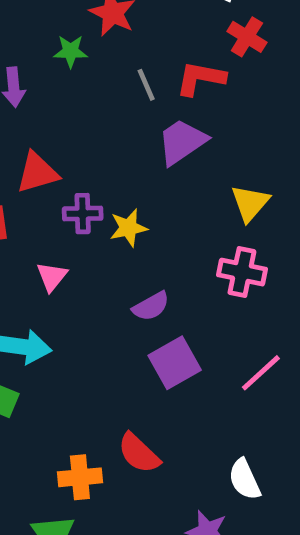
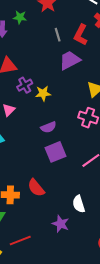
green star: (71, 51) -> (20, 17), moved
red L-shape: (201, 78) -> (81, 35), turned -80
purple cross: (83, 214) -> (25, 85), turned -35

